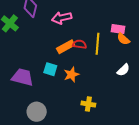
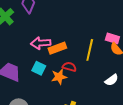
pink arrow: (62, 18) -> (41, 43), moved
red semicircle: (80, 44) -> (69, 67), moved

